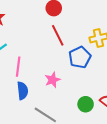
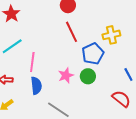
green circle: (86, 104) -> (88, 76), moved

